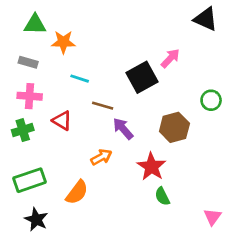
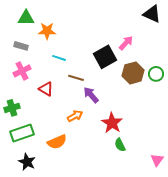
pink cross: (30, 96) -> (22, 71), turned -30
brown hexagon: (174, 127) -> (133, 73), moved
green cross: (23, 130) -> (12, 108), moved
orange semicircle: (77, 192) -> (57, 142), turned 30

